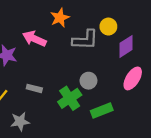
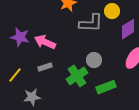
pink arrow: (34, 39) -> (45, 42), moved
gray rectangle: (34, 88) -> (45, 67), turned -32

